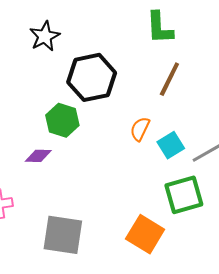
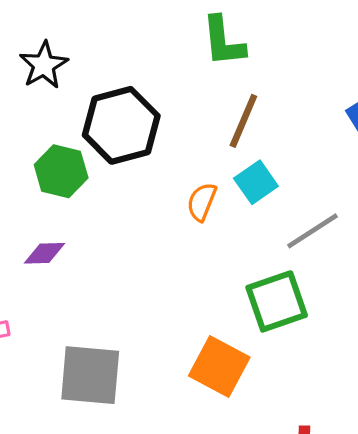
green hexagon: (62, 120) -> (61, 171), moved
cyan square: (171, 145) -> (256, 182), moved

